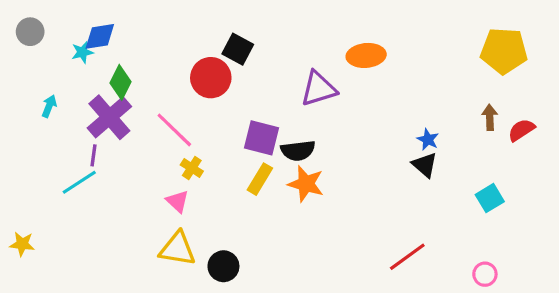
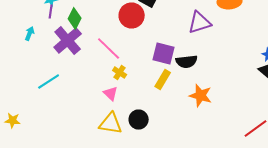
purple line: (94, 155) -> (51, 12), moved
orange star: (306, 184) -> (201, 96), moved
black circle: (223, 266) -> (139, 120), moved

